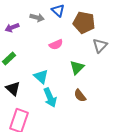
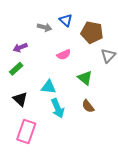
purple arrow: (12, 28) -> (20, 48), moved
green triangle: (77, 68) -> (85, 78), turned -35
cyan triangle: (41, 77) -> (49, 87), turned -35

